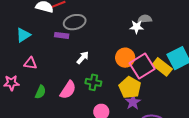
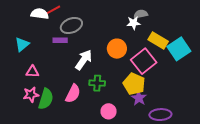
white arrow: (83, 58) -> (84, 60), size x1.5
orange circle: (125, 58) -> (117, 49), moved
yellow rectangle: (162, 67) -> (158, 40), moved
pink star: (11, 83) -> (31, 95), moved
green semicircle: (40, 92) -> (46, 99), size x1.5

